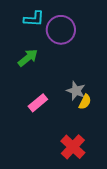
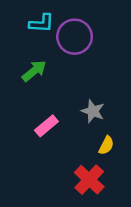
yellow semicircle: (85, 102) -> (106, 145), moved

